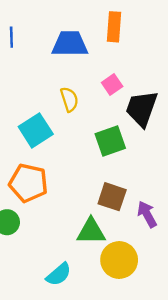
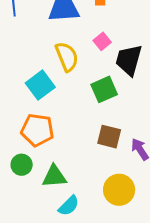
yellow semicircle: (69, 99) -> (67, 57), size x1.4
green triangle: (91, 231) -> (54, 176), moved

